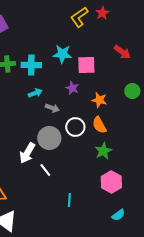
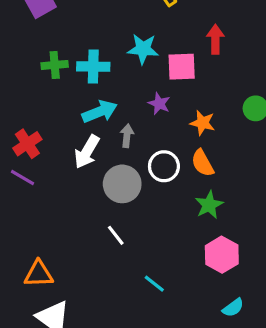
red arrow: (122, 52) -> (215, 39), moved, turned -126
cyan arrow: (35, 93) -> (100, 112), size x1.5
gray arrow: (52, 108) -> (127, 136), turned -104
white arrow: (27, 153) -> (87, 152), moved
cyan line: (69, 200) -> (154, 284), turned -56

